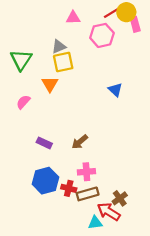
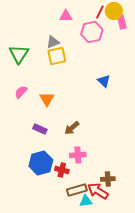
red line: (111, 13) -> (100, 12), turned -32
orange triangle: (50, 84) -> (47, 99), moved
brown rectangle: (88, 194) -> (77, 190), moved
brown cross: (120, 198) -> (108, 179), turned 32

